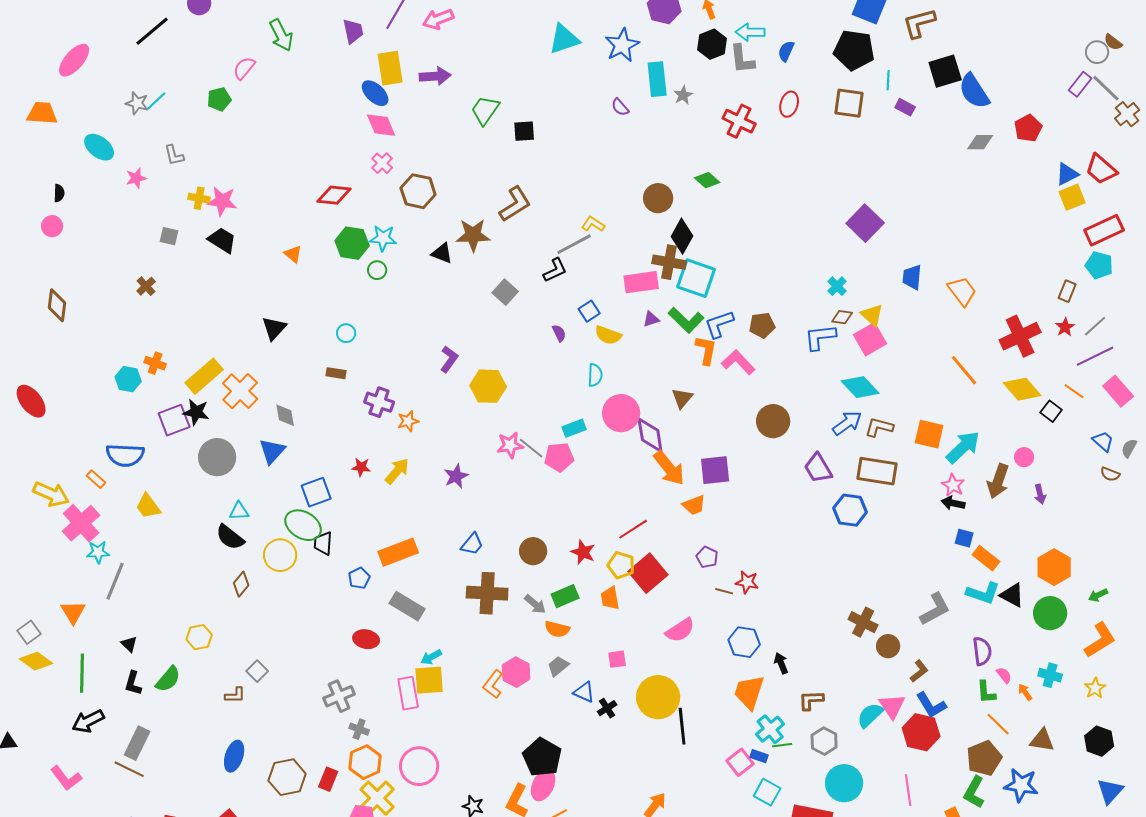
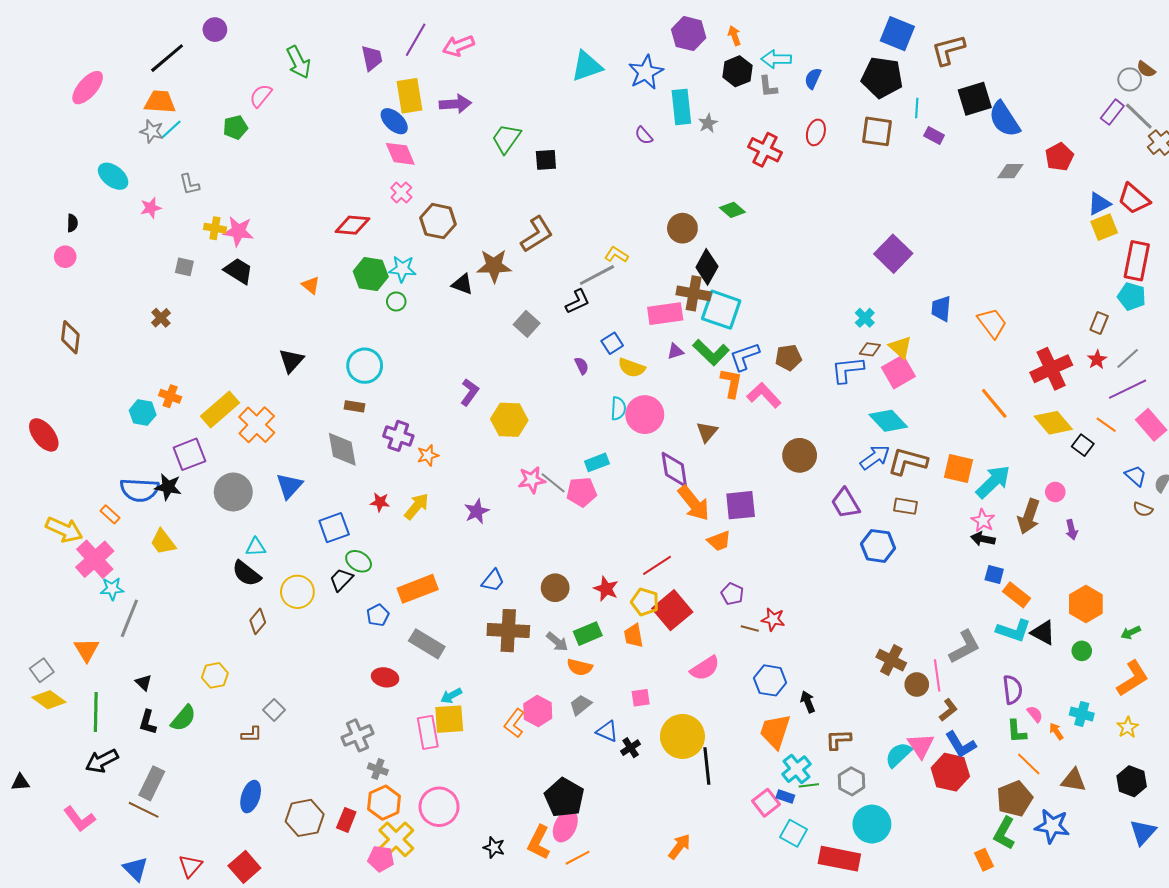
gray L-shape: (742, 59) -> (768, 87), size x0.7
orange trapezoid: (42, 113) -> (160, 102), moved
red rectangle: (1104, 230) -> (1137, 261), turned -54
cyan circle: (346, 333) -> (365, 366), size x1.8
black star: (196, 412) -> (168, 487), moved
pink circle: (621, 413) -> (645, 415), moved
gray diamond: (285, 415) -> (342, 449), moved, size x1.5
brown L-shape: (879, 427) -> (908, 461), size x1.4
brown rectangle: (877, 471) -> (906, 506), size x0.6
green ellipse: (303, 525) -> (359, 561), moved, size x0.7
black trapezoid: (323, 543) -> (341, 580), turned 40
green circle: (1050, 613) -> (1082, 651), size x0.6
pink line: (908, 790) -> (937, 675), moved

